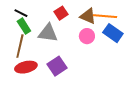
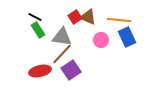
brown triangle: (88, 16) -> (88, 17), moved
blue rectangle: (113, 33) -> (127, 37), turned 30
brown line: (20, 46) -> (62, 54), moved, turned 30

